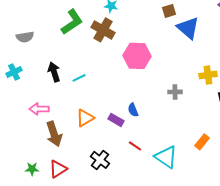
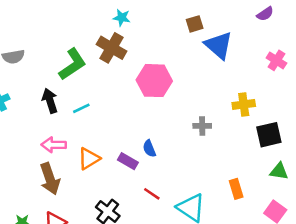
green L-shape: (72, 22) -> (73, 64), moved
pink arrow: (39, 109) -> (54, 145), moved
orange rectangle: (202, 142) -> (236, 189), turned -56

